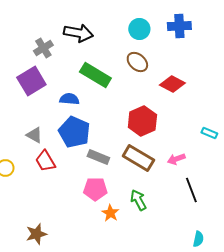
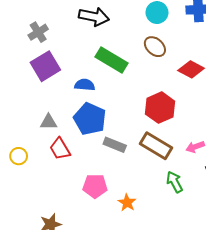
gray cross: (43, 48) -> (38, 32), moved
gray triangle: (34, 135) -> (49, 122), turned -30
pink pentagon: (95, 189) -> (95, 186), moved
green arrow: (138, 200) -> (175, 182), moved

